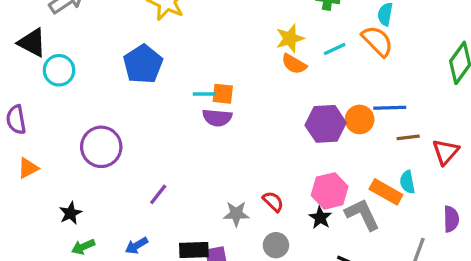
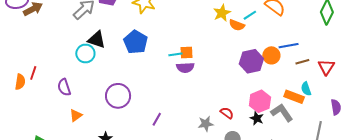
black triangle: (32, 43) -> (97, 40), moved
orange semicircle: (294, 64) -> (237, 25), moved

